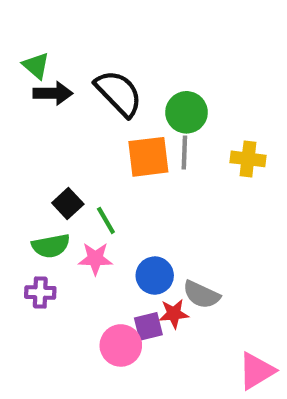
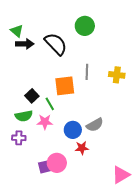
green circle: (187, 112) -> (85, 26), moved
orange square: (148, 157) -> (65, 86), moved
gray semicircle: (201, 295) -> (95, 125), moved, turned -54
purple square: (148, 326) -> (45, 167), moved

